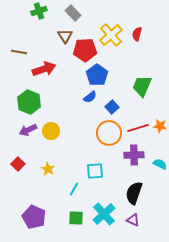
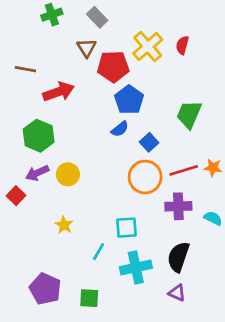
red square: (18, 164) -> (16, 196), moved
cyan cross: (104, 214) -> (136, 267), moved, turned 30
green square: (76, 218) -> (89, 298), moved

